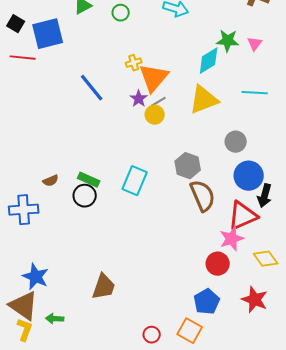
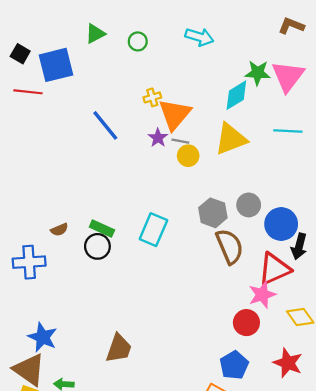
pink triangle: (255, 44) -> (288, 76), size x2.0
gray line: (159, 102) -> (180, 141), turned 42
yellow circle: (155, 115) -> (188, 156), moved
gray circle: (236, 142) -> (249, 205), moved

